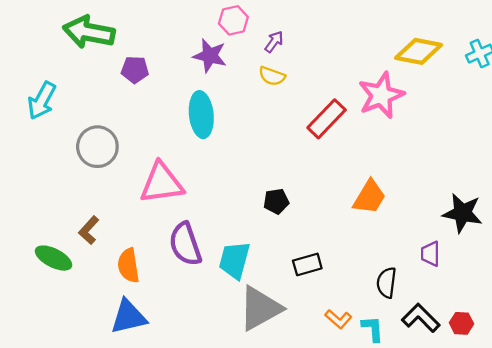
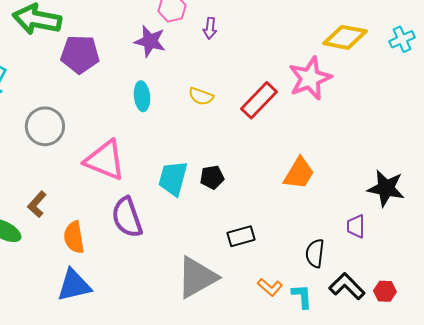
purple arrow: (274, 42) -> (210, 28), turned 150
purple pentagon: (135, 70) -> (80, 54), size x1.5
yellow semicircle: (272, 76) -> (201, 96), moved
cyan ellipse: (201, 115) -> (142, 96), size x0.7
pink triangle: (162, 183) -> (105, 160), turned 30
cyan trapezoid: (234, 260) -> (173, 178), moved

